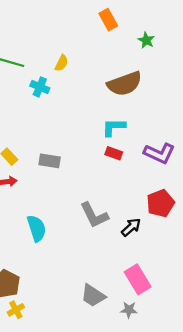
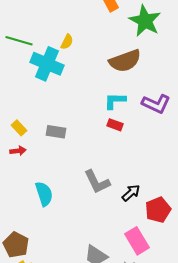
green star: (146, 40) -> (145, 21), size x2.0
cyan cross: (40, 87) -> (47, 64), size x1.8
purple L-shape: (159, 153) -> (156, 104), moved
red pentagon: (160, 203) -> (158, 210), moved

